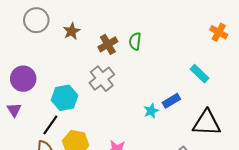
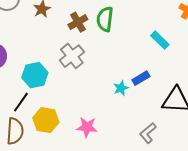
green semicircle: (135, 41) -> (105, 19), size x1.4
cyan rectangle: (200, 74) -> (160, 40), moved

